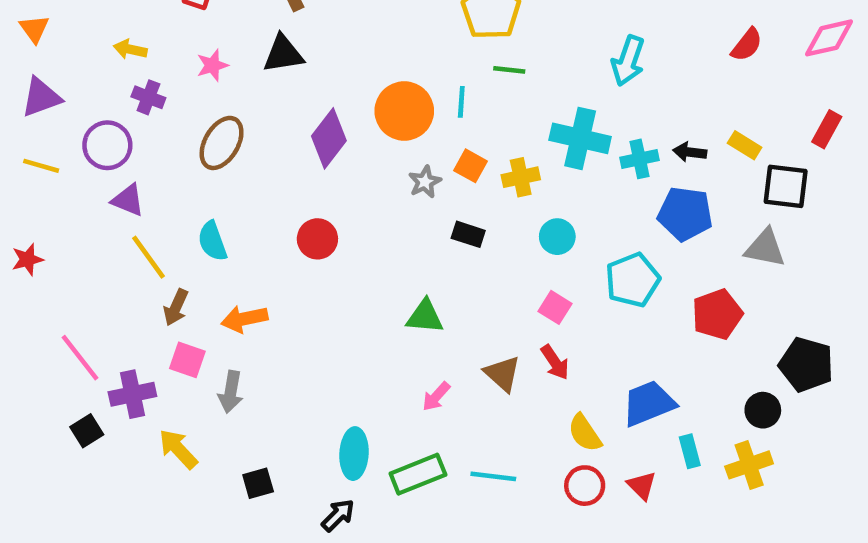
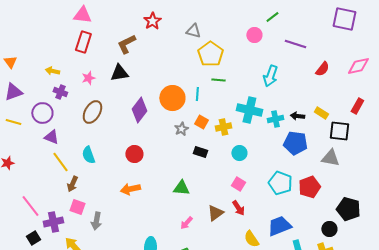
cyan pentagon: (633, 280) -> (280, 183), moved, turned -30
orange arrow: (244, 319) -> (130, 189), moved
brown triangle: (502, 374) -> (215, 213), turned 42

